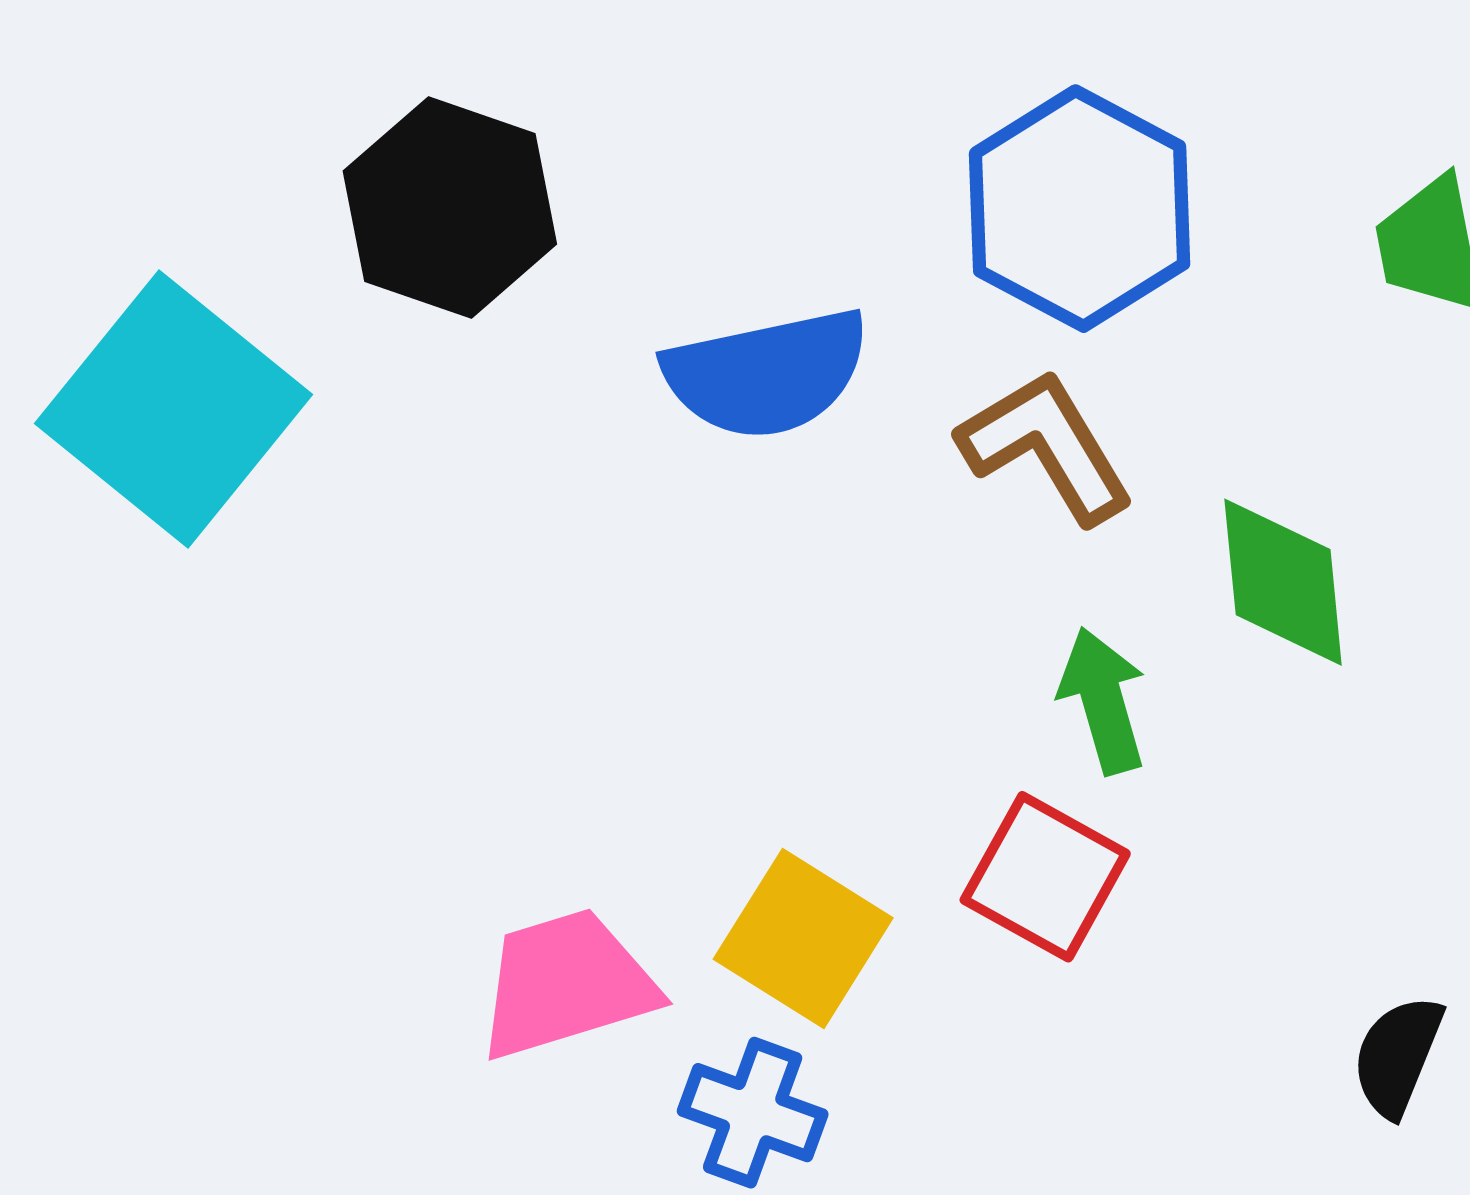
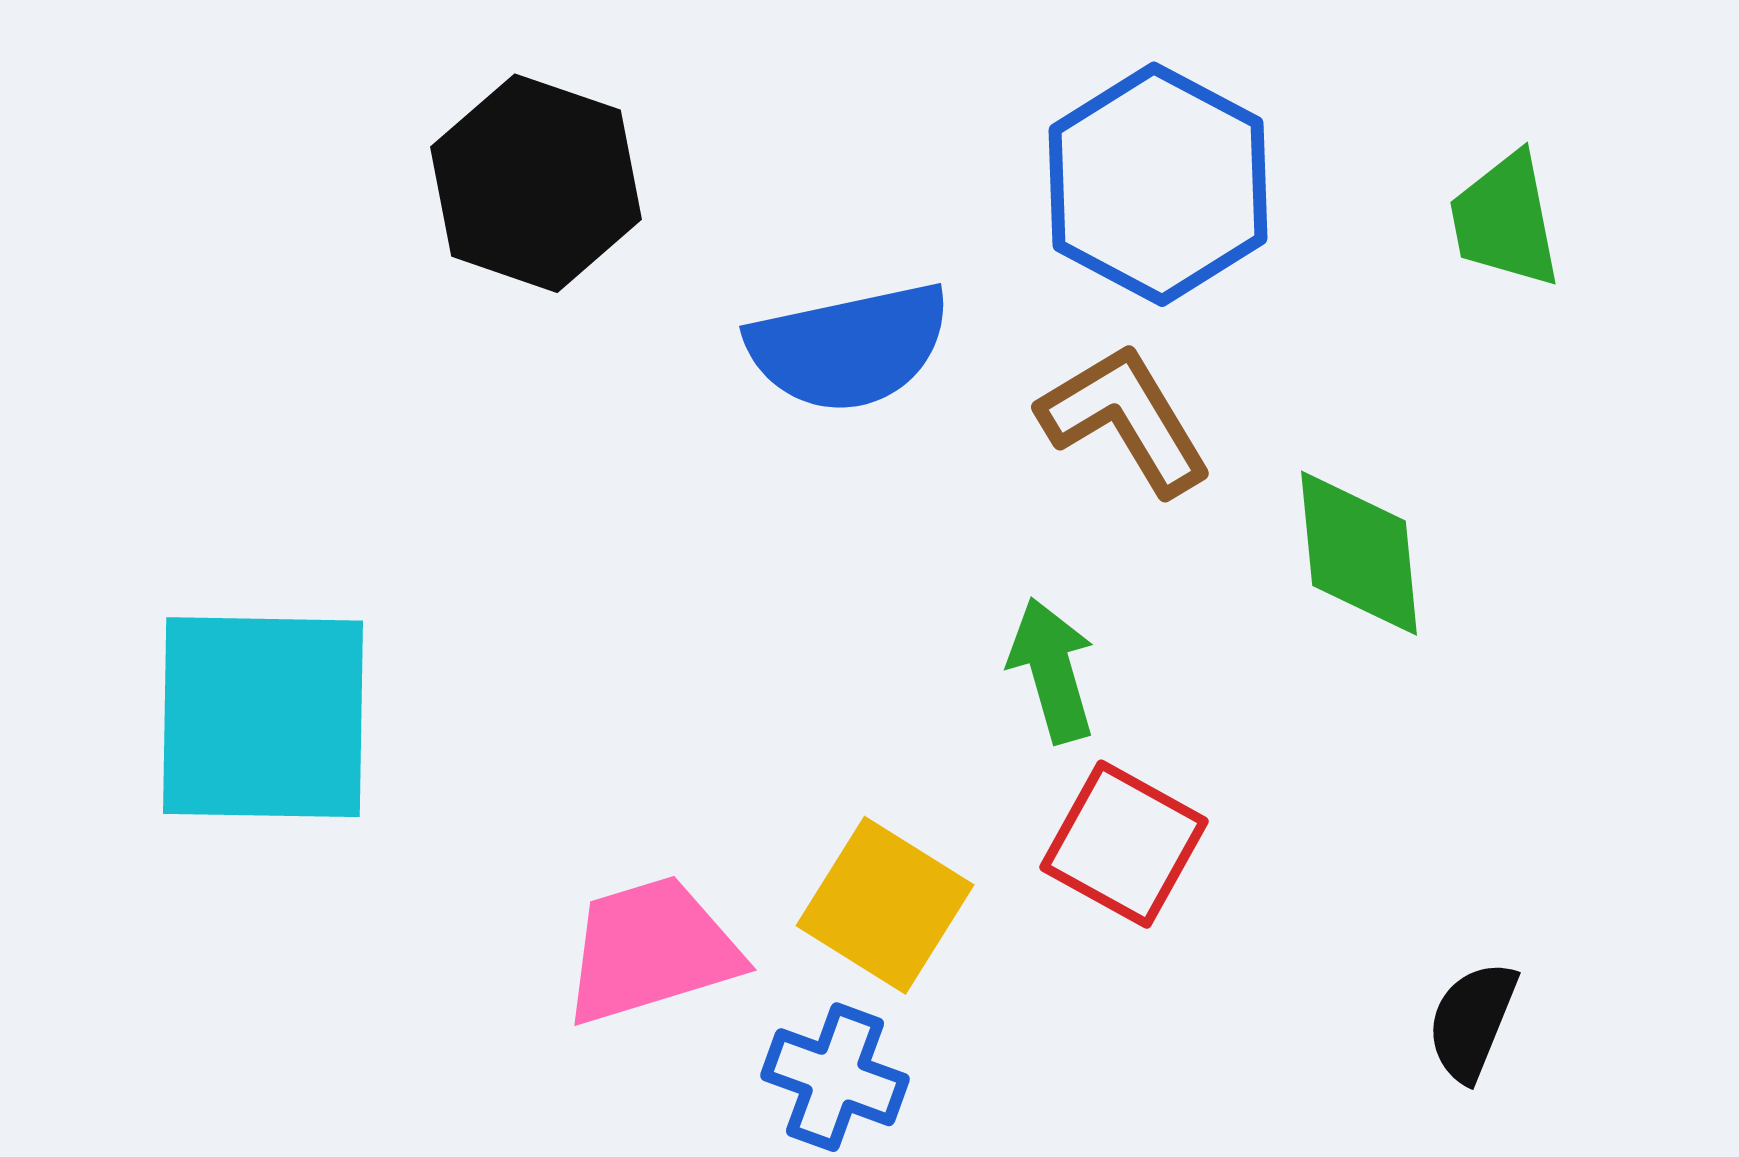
cyan square: (174, 409) -> (263, 717), moved, turned -38
green arrow: (1103, 701) -> (1052, 670), moved

